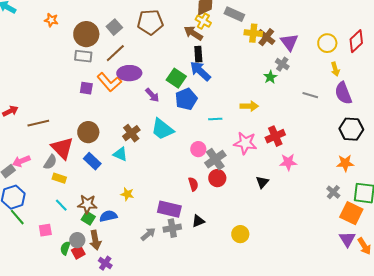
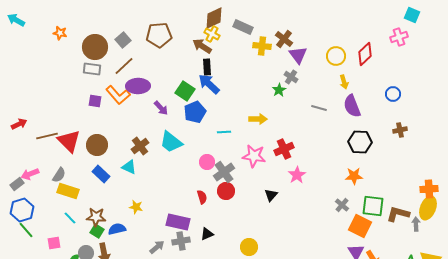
brown cross: (266, 37) -> (284, 39), moved
red triangle: (62, 148) -> (69, 141), moved
pink star: (288, 162) -> (297, 175), turned -30
yellow rectangle: (59, 178) -> (68, 191), size x1.5

